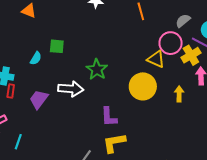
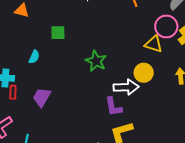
green square: (57, 46) -> (58, 33), moved
yellow circle: (143, 86) -> (144, 73), size x0.7
white arrow: (71, 89) -> (126, 87), moved

